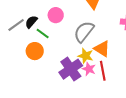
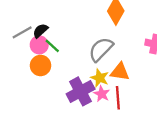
pink circle: (56, 15) -> (39, 45), moved
orange triangle: (102, 49) -> (120, 72), turned -30

